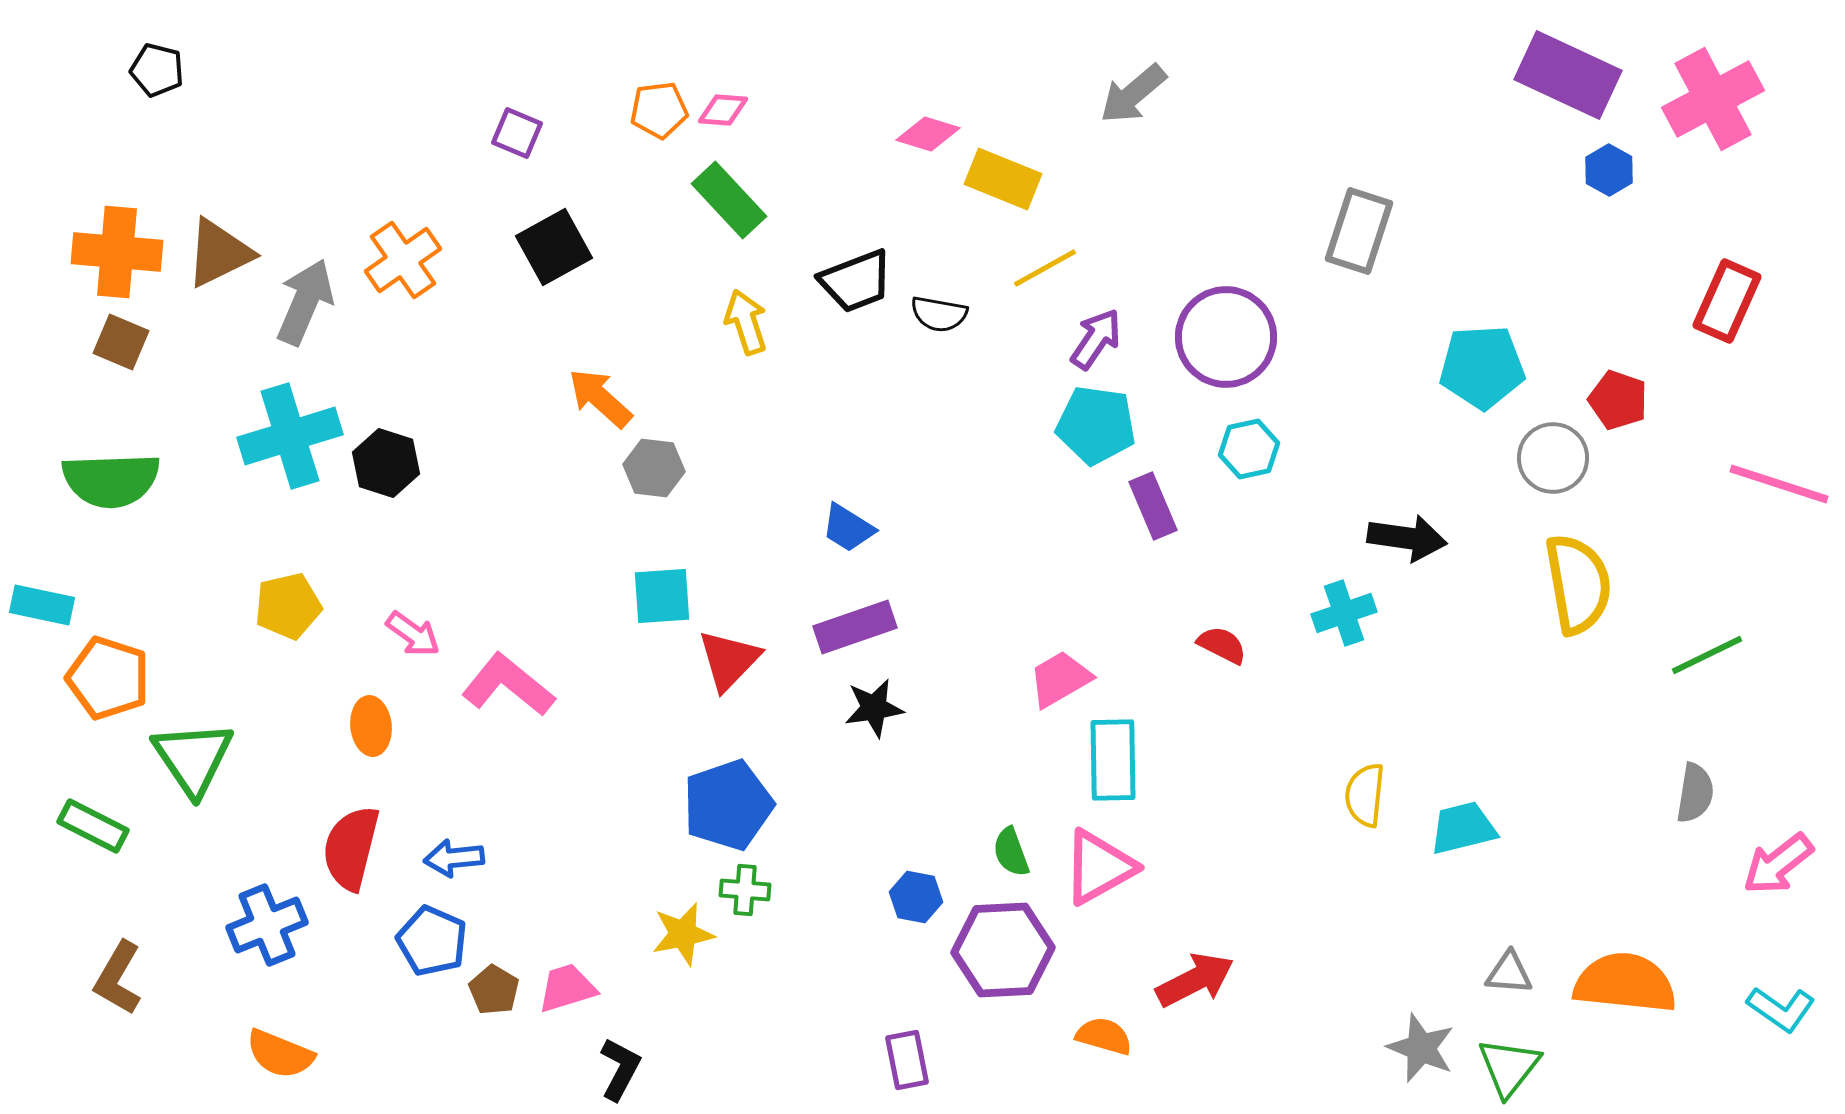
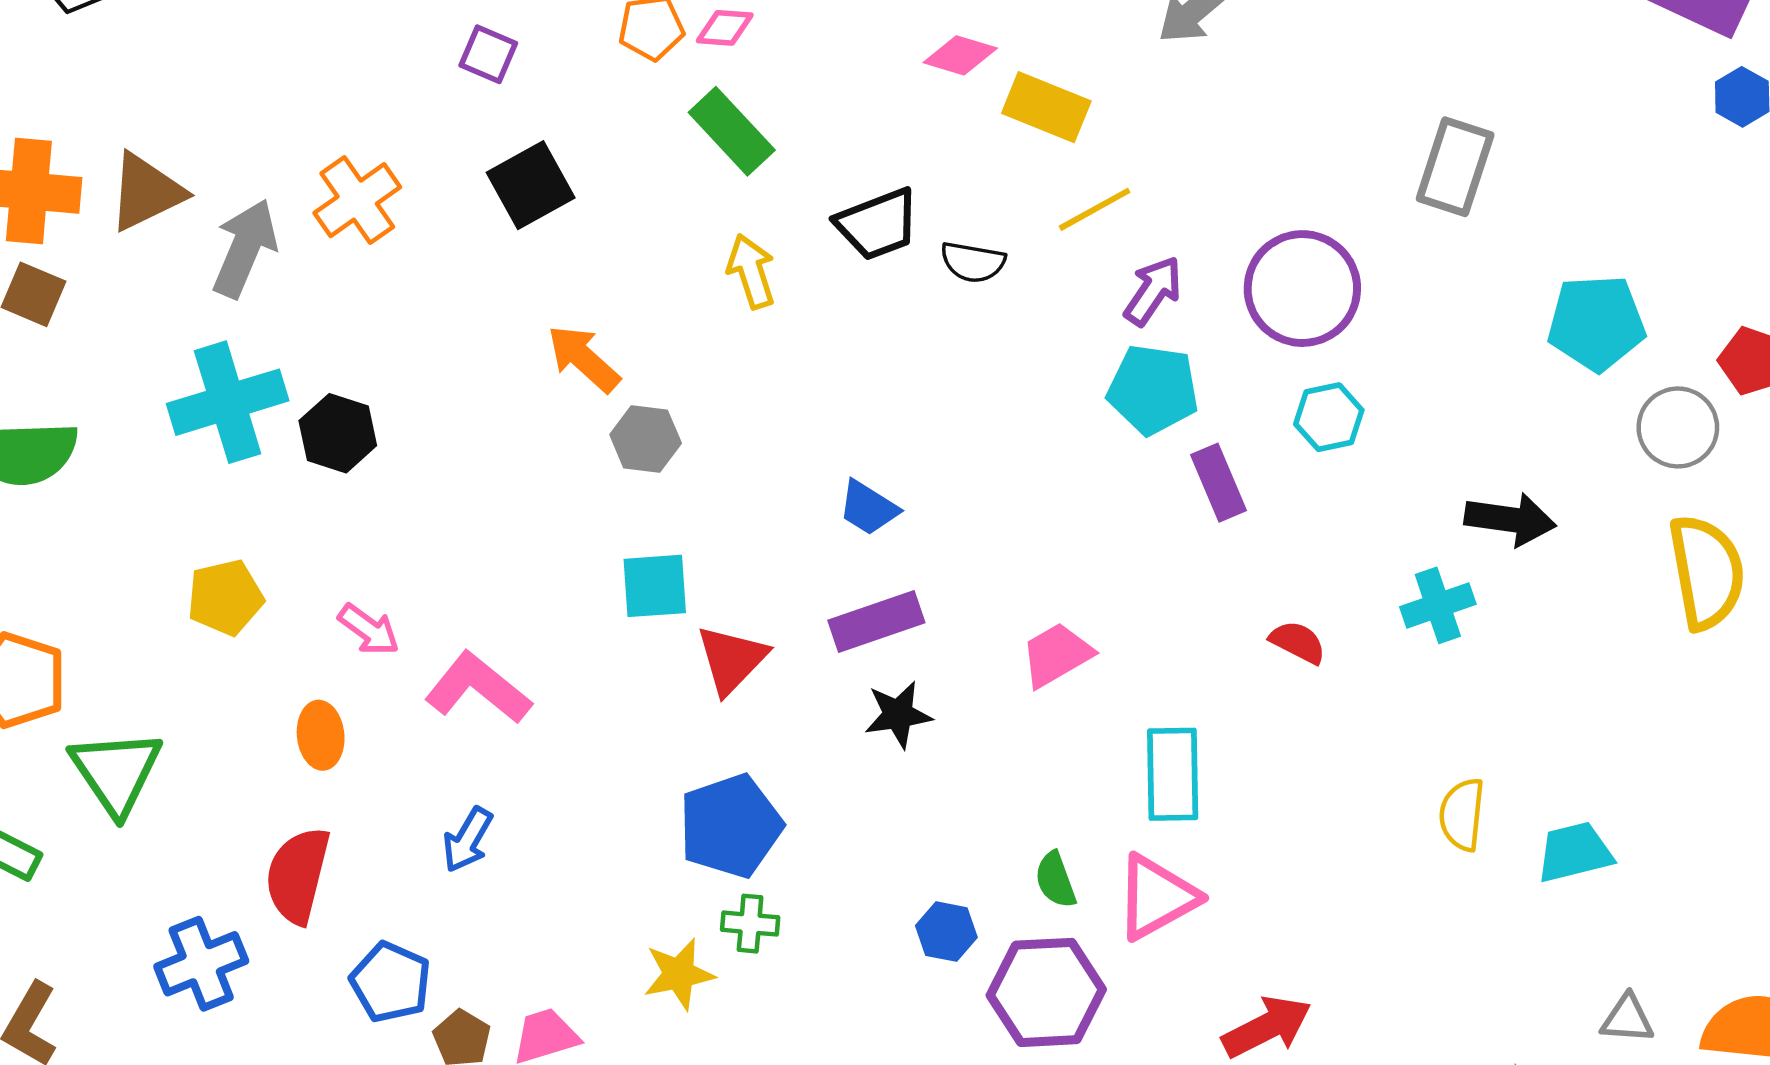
pink trapezoid: (1060, 679) -> (1057, 655), moved
blue arrow: (454, 858) -> (468, 840), moved, turned -54

